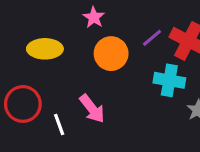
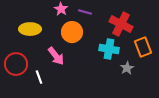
purple line: (152, 38) -> (85, 12), moved, turned 56
pink arrow: (92, 109) -> (56, 56), moved

